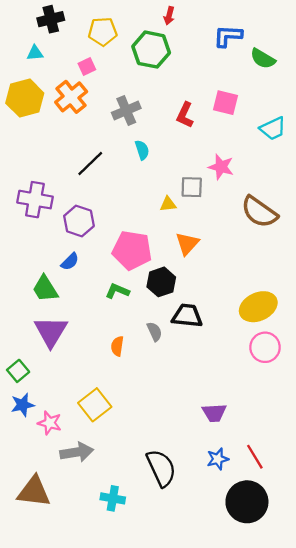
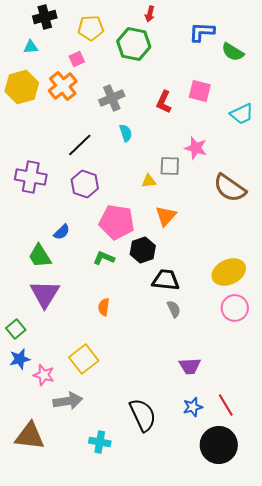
purple hexagon: (79, 221) -> (85, 184), moved
gray semicircle: (154, 332) -> (174, 309), moved

